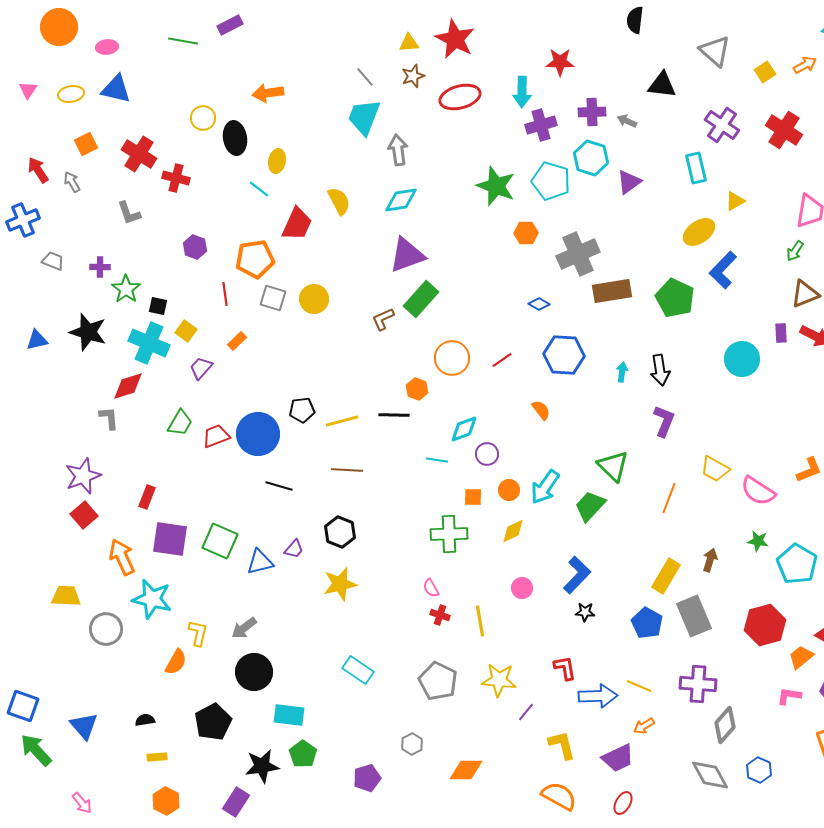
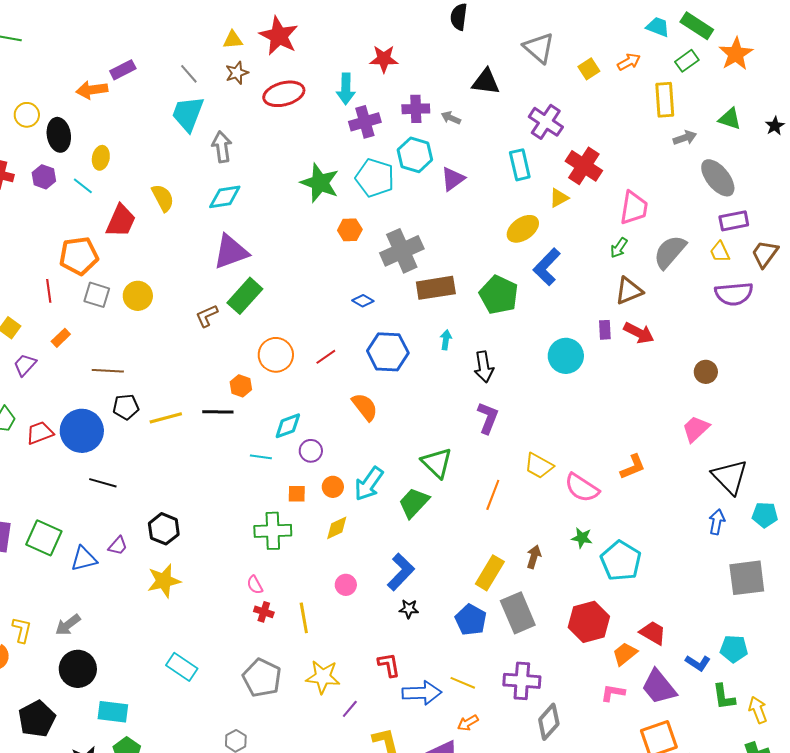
purple rectangle: (230, 25) -> (123, 70), moved
red cross: (784, 130) -> (584, 166), moved
purple hexagon: (195, 247) -> (44, 177), moved
cyan arrow: (622, 372) -> (446, 340), moved
orange semicircle: (541, 410) -> (365, 407), size x1.4
brown line: (347, 470) -> (108, 371), moved

